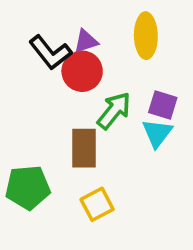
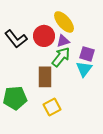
yellow ellipse: (146, 36) -> (64, 22), moved, turned -40
purple triangle: (86, 41) -> (63, 41), moved
black L-shape: (50, 52) -> (16, 39), moved

